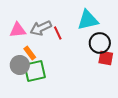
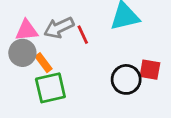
black circle: (100, 43) -> (126, 79), moved
gray circle: (20, 65) -> (22, 53), moved

